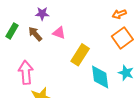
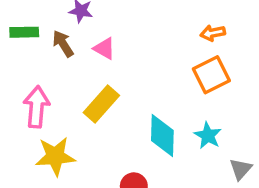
green rectangle: (12, 31) -> (24, 32), turned 49
yellow rectangle: (80, 55) -> (101, 104), moved

